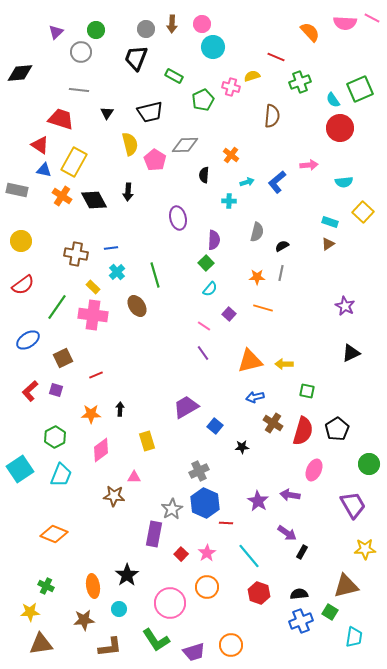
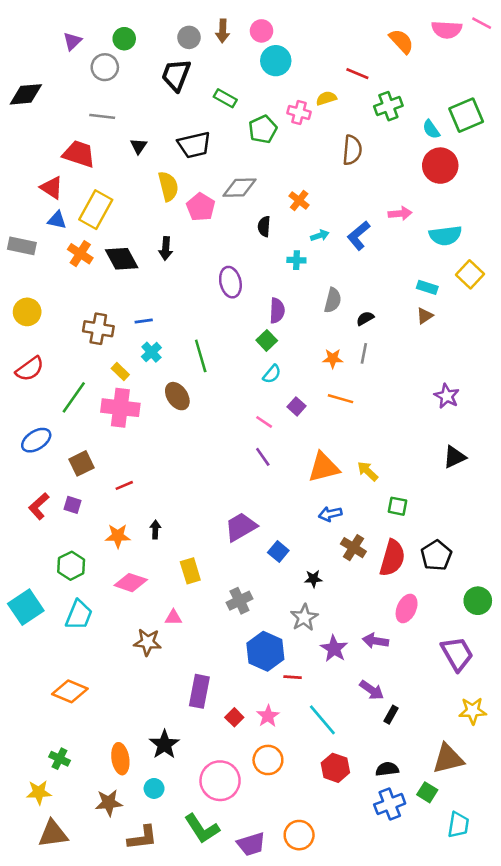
cyan semicircle: (344, 182) -> (445, 236), size x1.4
yellow arrow: (284, 364) -> (368, 471), turned 42
pink diamond: (101, 450) -> (131, 583), turned 55
gray cross: (199, 471) -> (239, 601), moved
gray star: (172, 509) -> (304, 618), moved

